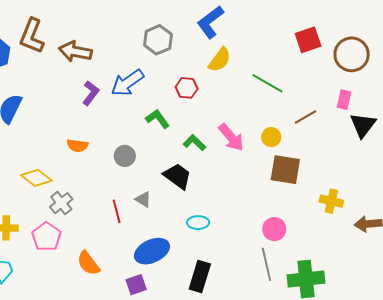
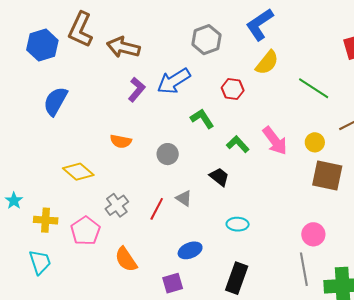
black trapezoid: (177, 176) -> (219, 177), size x0.7
gray cross: (61, 203) -> (117, 205), moved
red line: (117, 211) -> (157, 209), turned 40
blue ellipse: (152, 251) -> (190, 250), size x0.7

